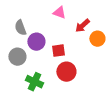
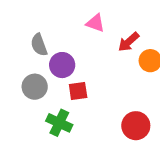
red square: (58, 51) -> (78, 91), moved
red circle: (66, 72) -> (136, 126), moved

